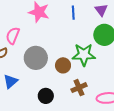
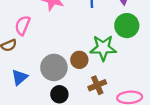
gray circle: (36, 58) -> (54, 67), moved

